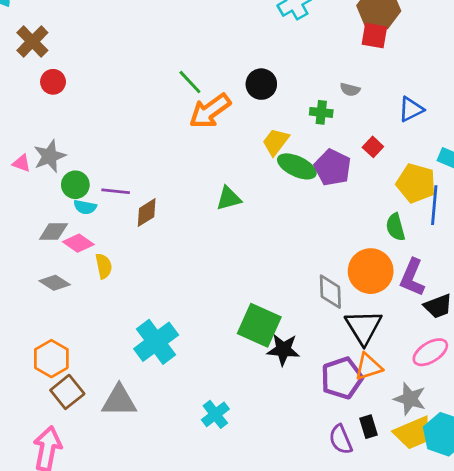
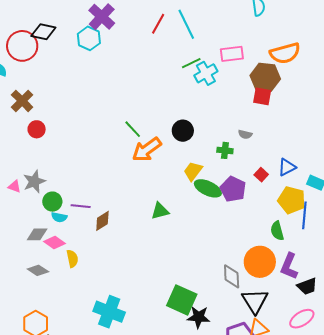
blue triangle: (411, 109) -> (287, 167), moved
cyan cross: (156, 342) -> (109, 312), turned -32

